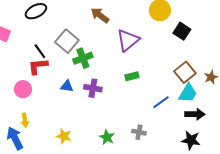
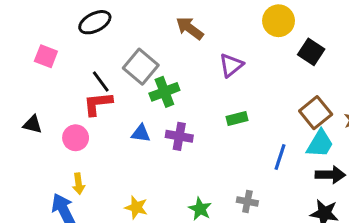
purple triangle: (128, 40) -> (231, 65), size x0.7
blue line: (161, 102) -> (280, 157), turned -36

